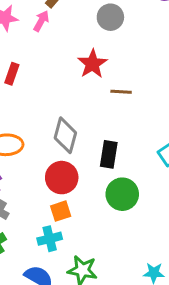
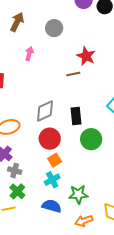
pink arrow: (41, 21) -> (29, 54), moved
red star: (92, 64) -> (86, 56), moved
gray diamond: (65, 135) -> (45, 111), turned 65

